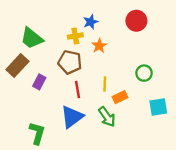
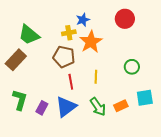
orange star: (99, 46) -> (91, 42), size x1.6
purple rectangle: (39, 82) -> (42, 108), moved
orange rectangle: (120, 97) -> (121, 106), moved
green L-shape: (37, 133) -> (20, 100), moved

